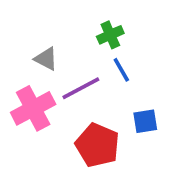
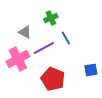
green cross: (110, 35) -> (51, 18), moved
blue square: (145, 121) -> (91, 70), moved

